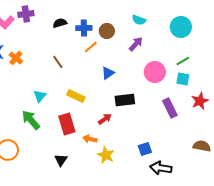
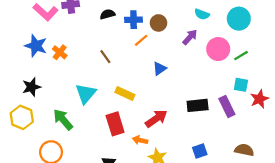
cyan semicircle: (139, 20) -> (202, 14), moved
pink circle: (155, 72) -> (218, 49), moved
cyan square: (183, 79) -> (241, 85), moved
cyan triangle: (40, 96) -> (86, 94), size x1.5
black rectangle: (125, 100) -> (198, 105), moved
red arrow: (105, 119) -> (156, 118), size x1.5
green arrow: (31, 120) -> (63, 120), moved
brown semicircle: (202, 146) -> (244, 150), moved

